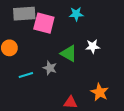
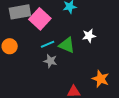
pink square: (44, 23) -> (40, 19), turned 35
cyan line: (26, 75) -> (48, 44), moved

